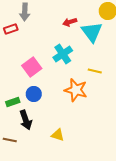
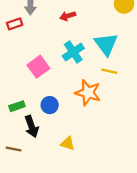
red arrow: (70, 22) -> (68, 16), moved
cyan triangle: (92, 32) -> (106, 44), moved
blue circle: (34, 94) -> (50, 105), moved

